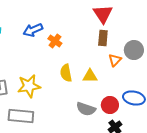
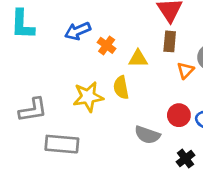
yellow triangle: (90, 76) -> (138, 59), moved
yellow star: (29, 86) -> (88, 97), moved
red circle: (110, 105) -> (179, 115), moved

